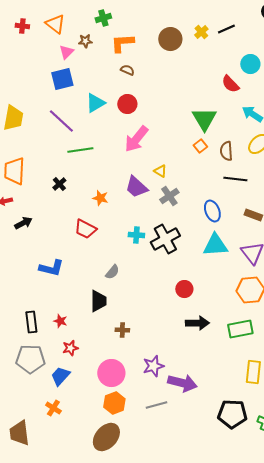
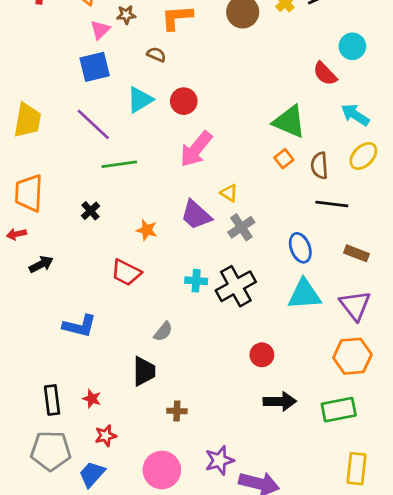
brown semicircle: (127, 70) -> (156, 54), moved
green triangle: (204, 119) -> (289, 122), turned -36

